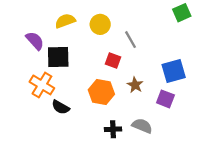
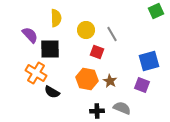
yellow semicircle: (65, 21) -> (56, 18), turned 108
yellow circle: (100, 24) -> (86, 30), moved
brown star: (135, 85) -> (110, 81), moved

